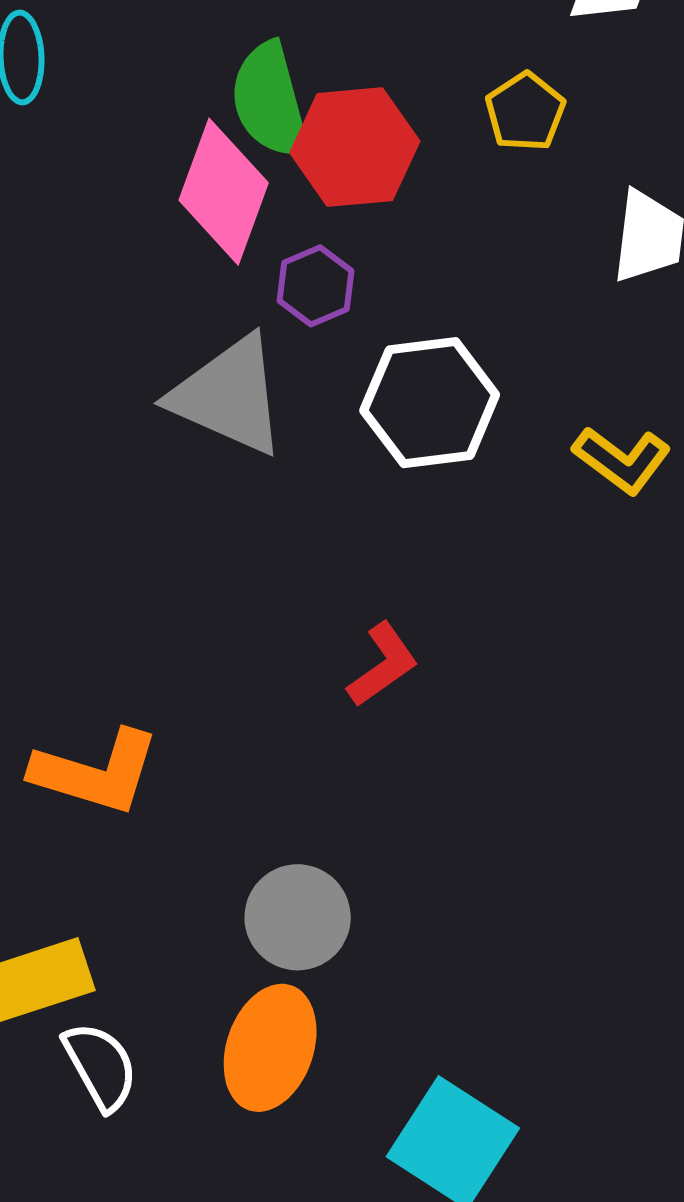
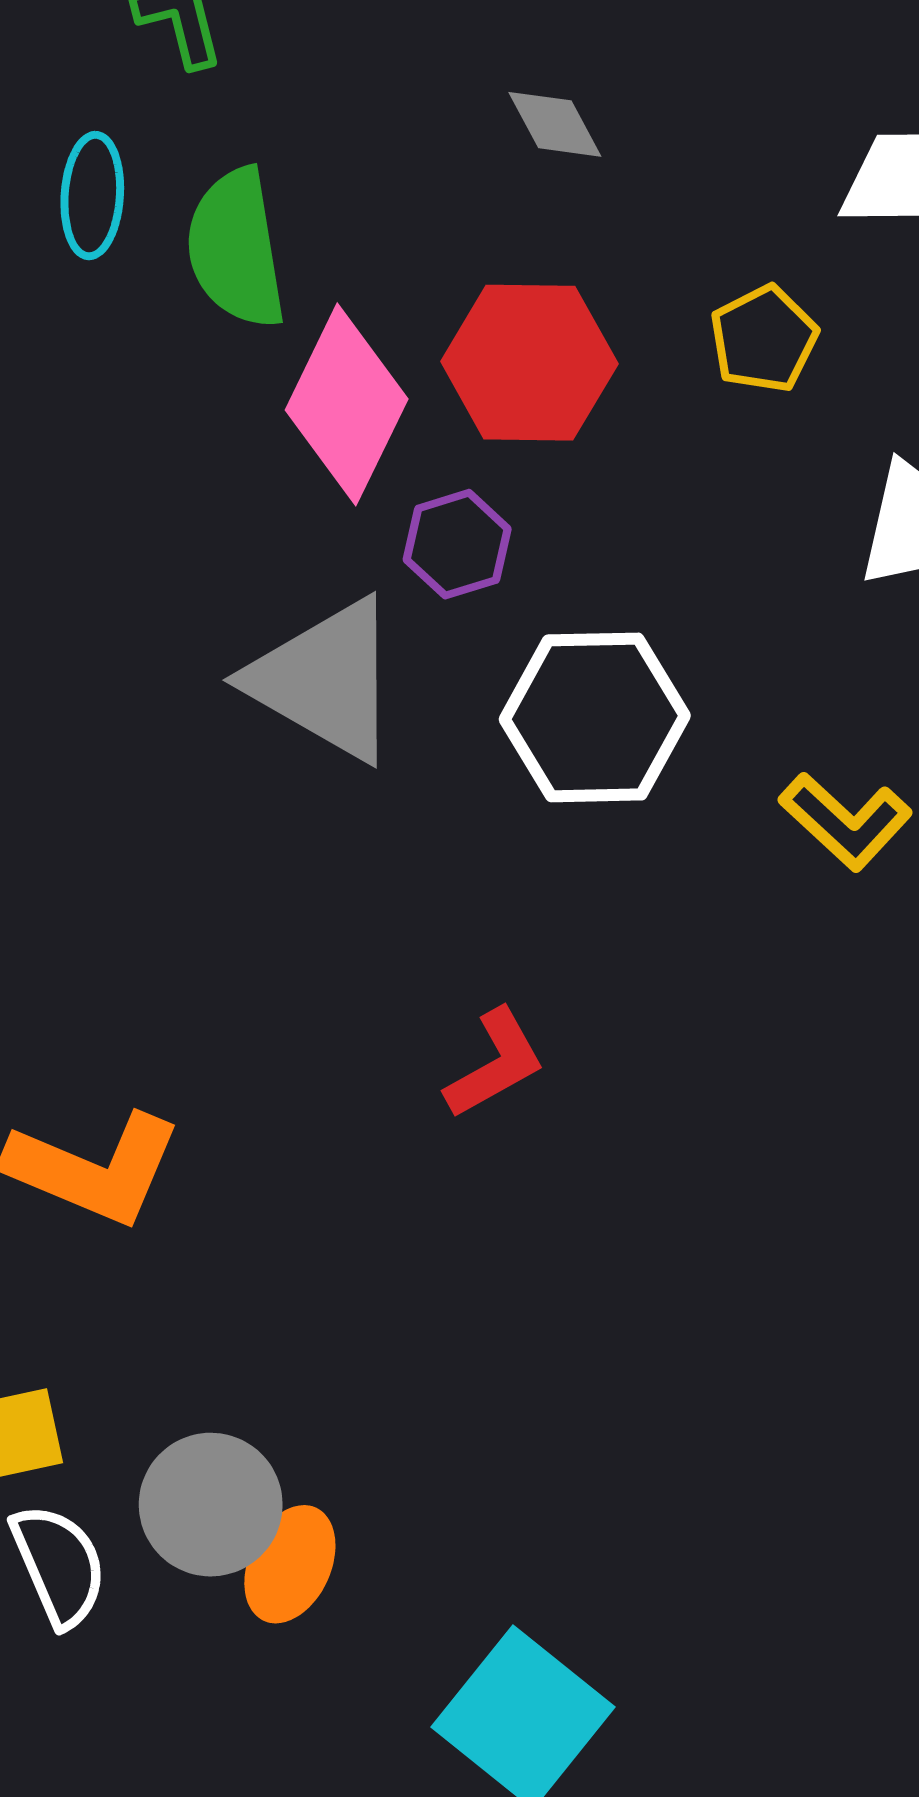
green semicircle: (270, 101) -> (236, 248), moved
gray circle: (298, 917) -> (211, 1505), moved
orange ellipse: (270, 1048) -> (290, 1564), size x0.7

